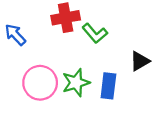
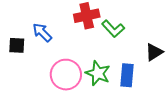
green star: (76, 83) -> (98, 73), turned -30

